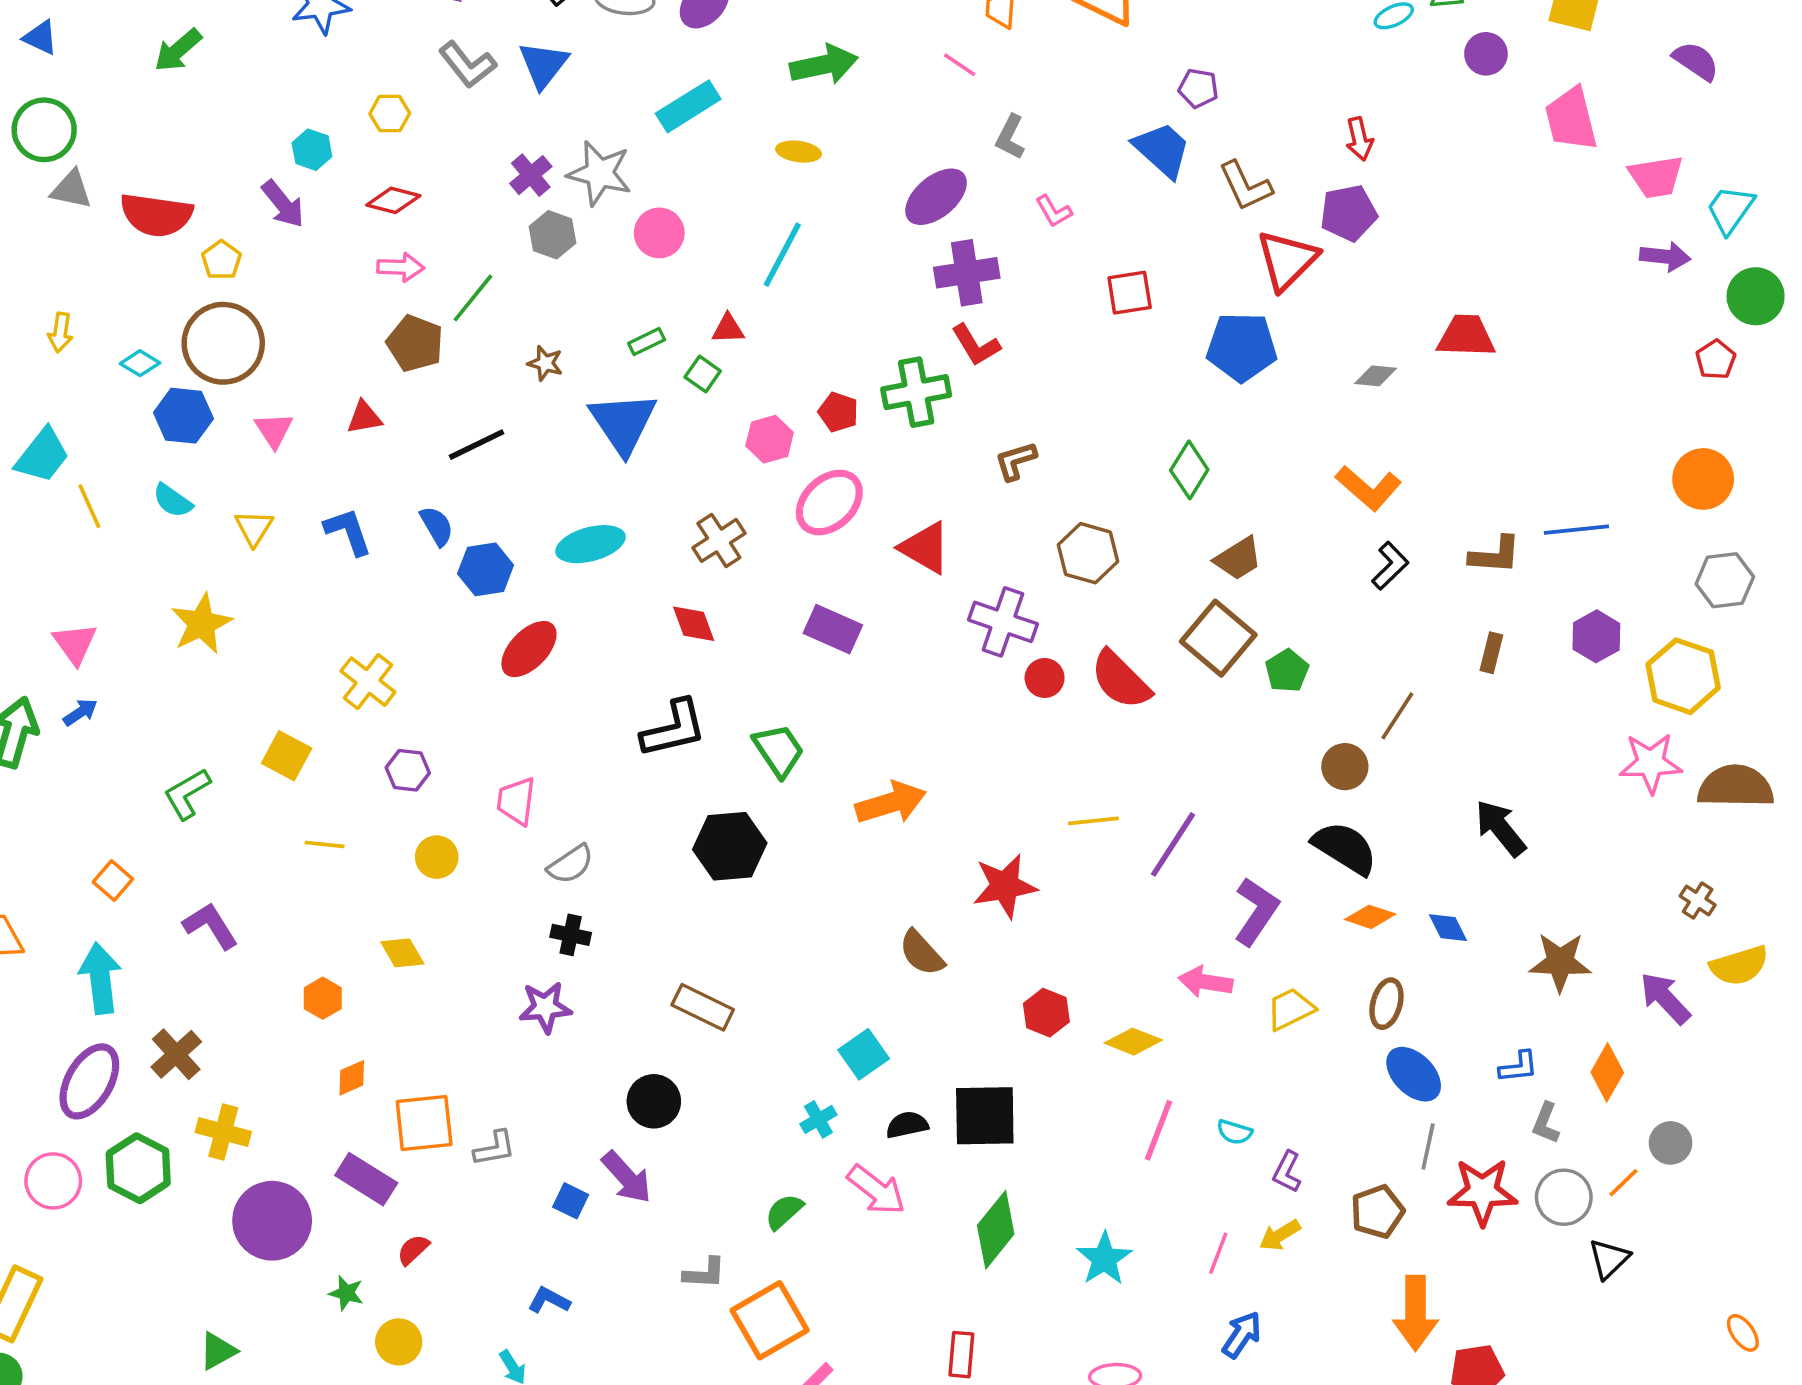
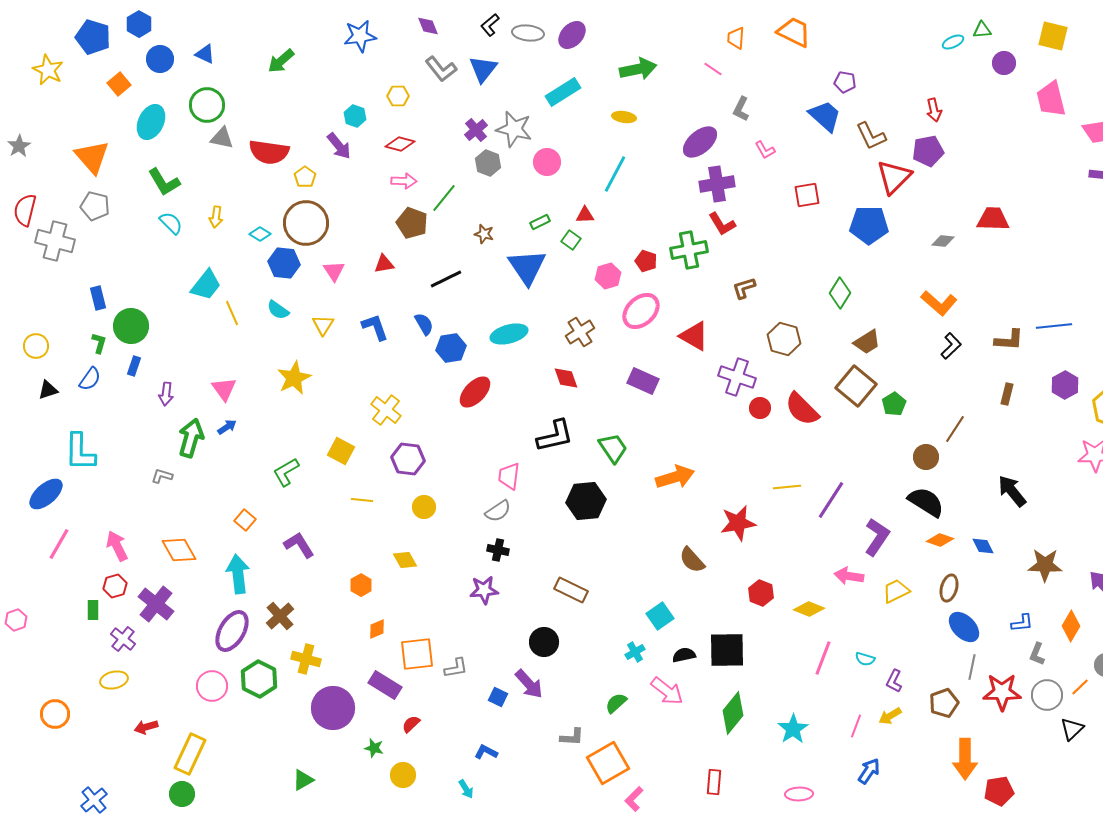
purple hexagon: (408, 770) -> (408, 459), size x1.4
pink trapezoid: (516, 801) -> (509, 476), moved

